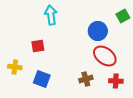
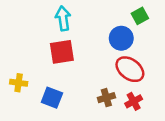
green square: (123, 16) -> (140, 16), moved
red square: (38, 46) -> (62, 52), moved, size x1.5
red cross: (116, 81) -> (134, 101), moved, turned -32

